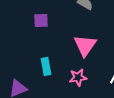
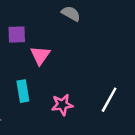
pink triangle: (85, 45) -> (40, 55), moved, size x0.7

